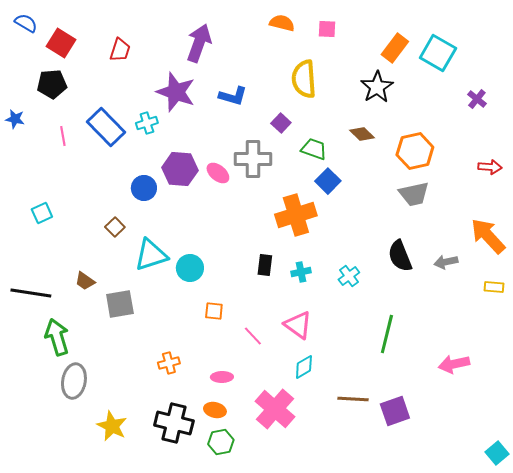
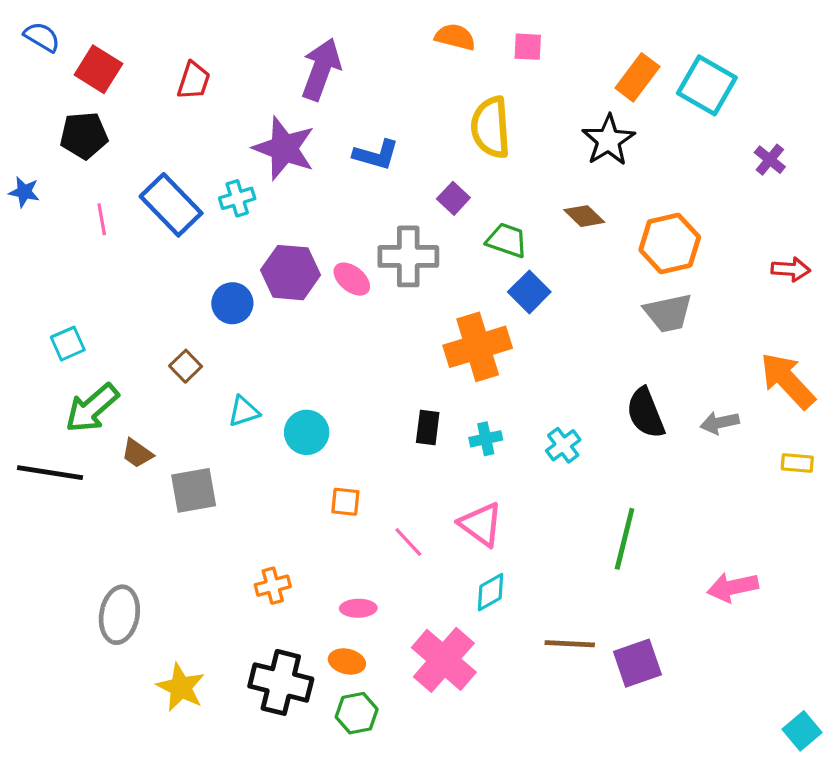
cyan triangle: (151, 255) -> (244, 411), size x0.6
green arrow: (57, 337) -> (92, 408), moved, turned -114

